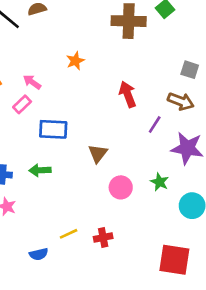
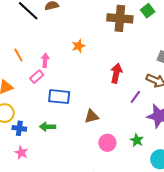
pink arrow: (32, 82) -> (45, 60), turned 56
red arrow: (128, 94) -> (116, 73), turned 30
brown triangle: (98, 153) -> (92, 116), turned 35

